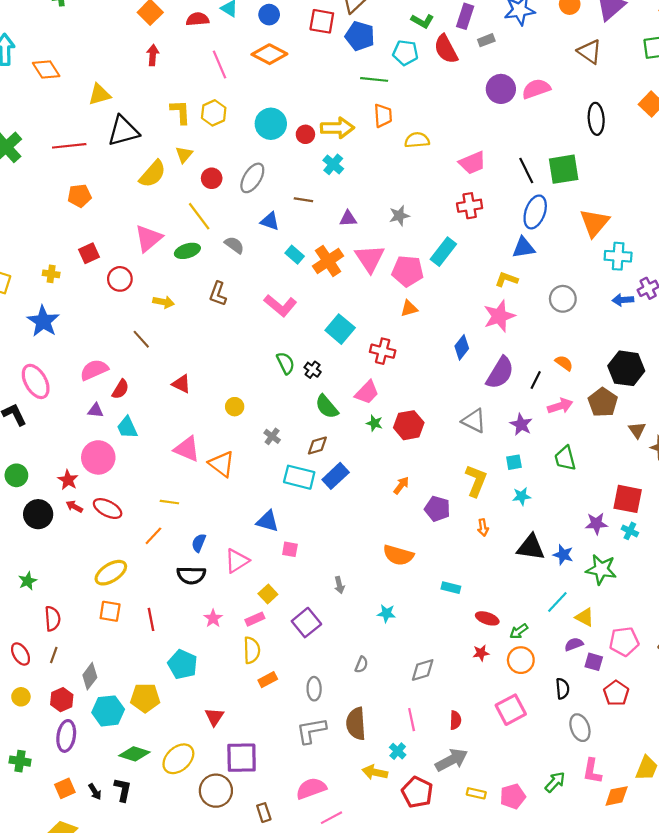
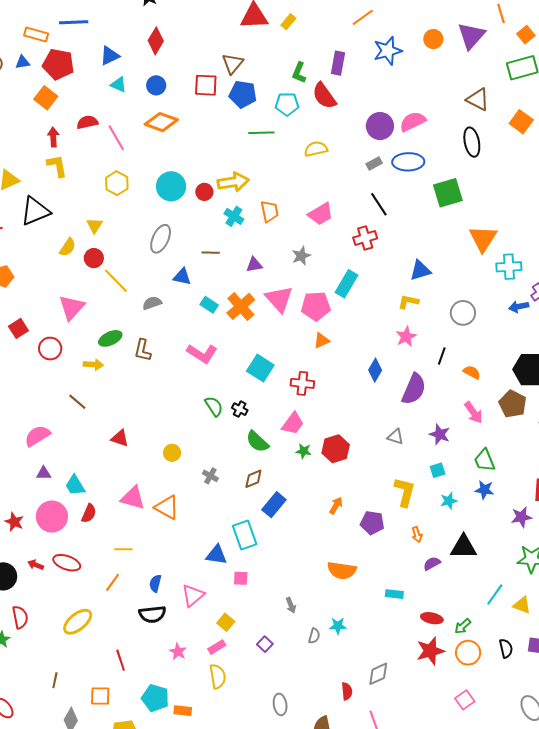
red semicircle: (198, 19) -> (87, 122), moved
green L-shape: (422, 21) -> (299, 73), turned 90
gray rectangle: (486, 40) -> (374, 164), moved
brown triangle: (590, 52) -> (478, 99), moved
yellow L-shape: (180, 112) -> (57, 166), moved
orange trapezoid: (383, 116) -> (270, 211), moved
yellow semicircle: (417, 140) -> (316, 149), moved
pink trapezoid: (472, 163) -> (321, 214), moved
black line: (526, 171) -> (379, 204), moved
yellow semicircle: (153, 174) -> (68, 247), size x0.7
red circle: (212, 178) -> (94, 258), moved
blue ellipse: (535, 212) -> (408, 162), moved, turned 76
gray semicircle: (234, 245) -> (152, 303), turned -48
green ellipse: (187, 251) -> (110, 338), moved
pink star: (499, 316) -> (406, 337), size x0.7
black line: (536, 380) -> (442, 356), moved
red semicircle: (121, 389) -> (89, 513), moved
pink arrow: (560, 406) -> (474, 413), turned 80
gray triangle: (474, 421) -> (395, 437), size x0.7
cyan rectangle: (299, 477) -> (245, 535), moved, turned 64
red star: (68, 480) -> (14, 522), moved
blue star: (563, 555) -> (484, 490), moved
orange square: (110, 611) -> (100, 696), moved
red semicircle: (52, 619) -> (20, 617), moved
purple square: (306, 623) -> (265, 644), size x0.6
purple semicircle: (574, 644) -> (432, 563), moved
red star: (481, 653) -> (430, 651), size x1.8
brown line: (54, 655) -> (55, 680), moved
gray semicircle: (361, 665) -> (314, 636), moved
orange rectangle: (268, 680) -> (183, 711), moved, turned 42
black semicircle: (563, 689) -> (506, 648), moved
pink square: (511, 710) -> (465, 700), size x0.7
red semicircle: (455, 720) -> (347, 691), moved

